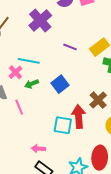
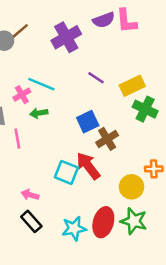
blue square: (60, 84) -> (88, 122), moved
brown cross: (98, 100) -> (107, 139), moved
red arrow: (79, 117) -> (88, 166), turned -45

